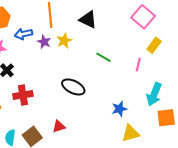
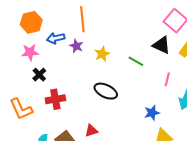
black triangle: (88, 20) -> (161, 45), moved
yellow star: (64, 41) -> (102, 54), moved
pink line: (138, 65) -> (167, 79), moved

